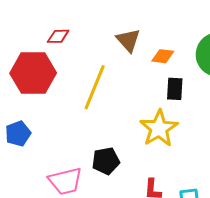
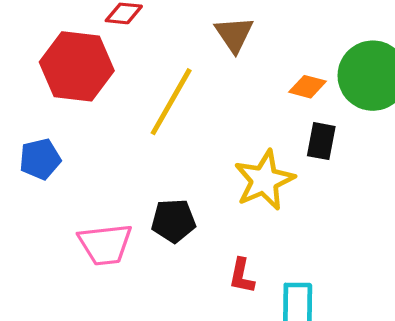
orange diamond: (163, 56) -> (307, 87), moved
black rectangle: (175, 89) -> (321, 141), moved

